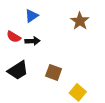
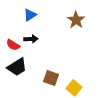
red semicircle: (14, 37) -> (13, 45), moved
brown square: (54, 72) -> (51, 78), moved

